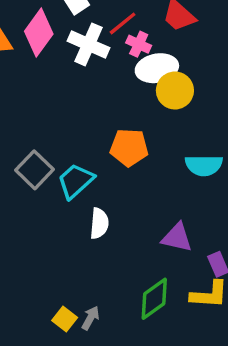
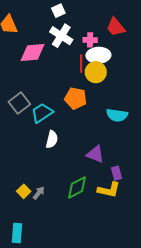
red line: (123, 23) -> (81, 64), moved, turned -60
pink diamond: (39, 33) -> (33, 53), moved, turned 40
pink cross: (139, 44) -> (90, 40), turned -32
yellow circle: (175, 90) -> (96, 72), moved

